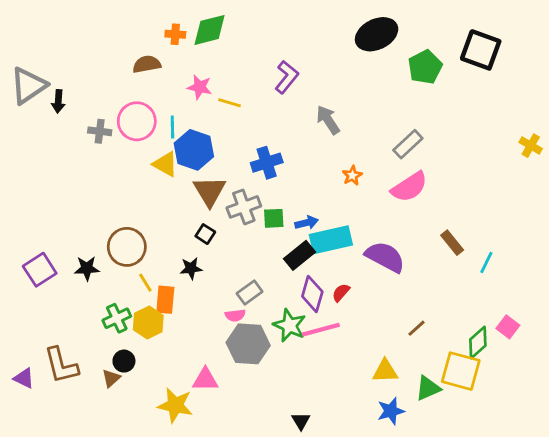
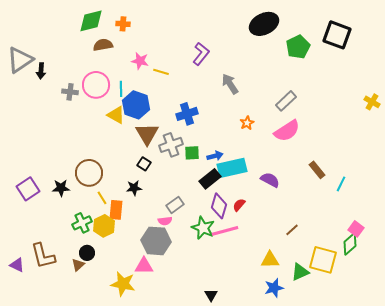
green diamond: (210, 30) -> (91, 21), moved
purple semicircle: (385, 257) -> (270, 180), size x0.7
green diamond: (478, 343) -> (350, 244), moved
gray hexagon: (248, 344) -> (156, 241), moved

